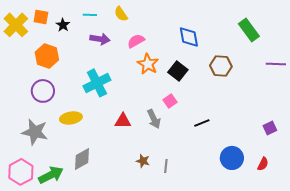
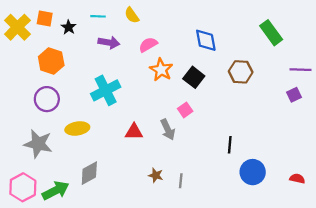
black line: (202, 123) -> (230, 145), moved, turned -63
purple square: (270, 128) -> (294, 95), moved
red semicircle: (263, 164) -> (297, 179), moved, turned -104

